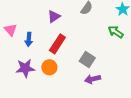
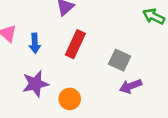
orange circle: (49, 67) -> (70, 99), moved

